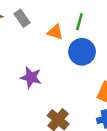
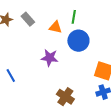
purple star: (31, 77) -> (50, 58), moved

